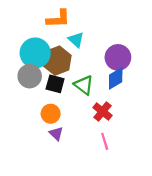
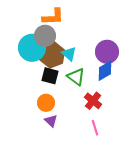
cyan triangle: (76, 40) -> (69, 54), moved
gray circle: (30, 76) -> (45, 36), moved

